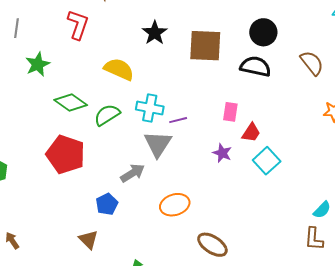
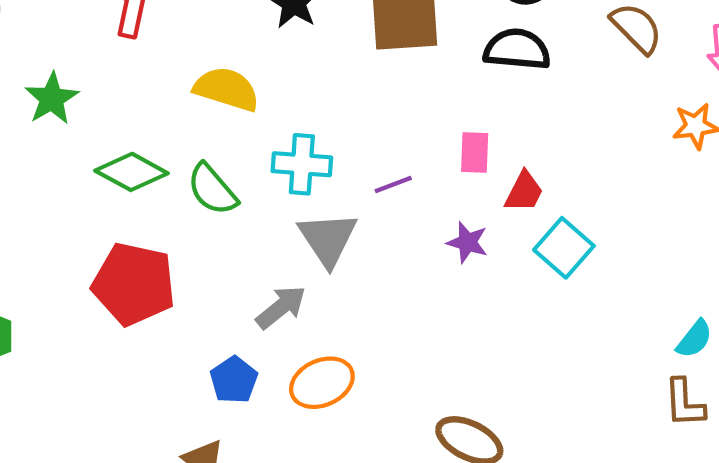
green semicircle: (107, 115) -> (212, 189), turned -92
purple line: (178, 120) -> (393, 184), moved
orange ellipse: (175, 205) -> (322, 383), moved

